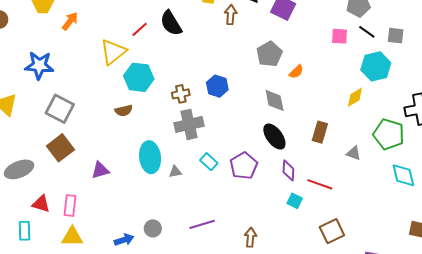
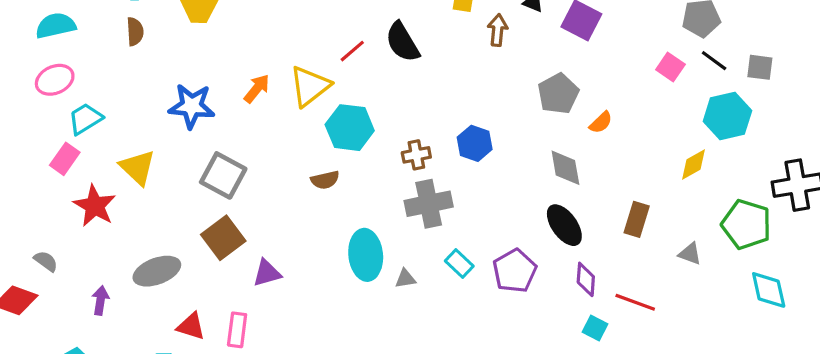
orange arrow: (70, 21) -> (257, 89), moved
pink square: (340, 36) -> (670, 67), turned 30
purple triangle: (100, 170) -> (267, 273), moved

